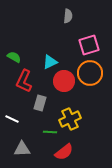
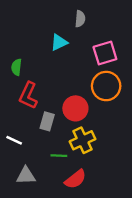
green semicircle: (14, 57) -> (16, 67), turned -112
cyan triangle: (50, 62) -> (59, 42), moved
red circle: (64, 81) -> (75, 108), moved

